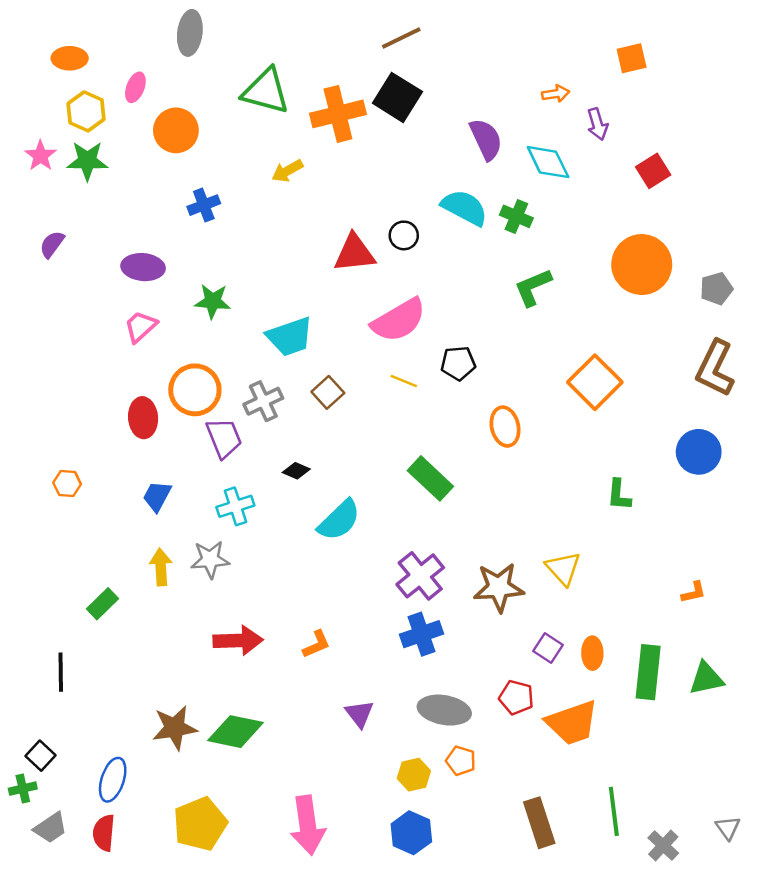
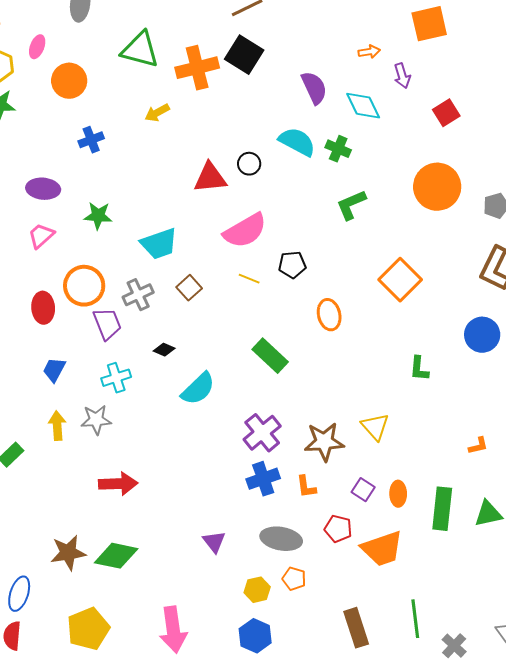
orange square: (632, 58) -> (429, 24), size x1.5
orange L-shape: (316, 644) -> (306, 487), moved, turned 105

